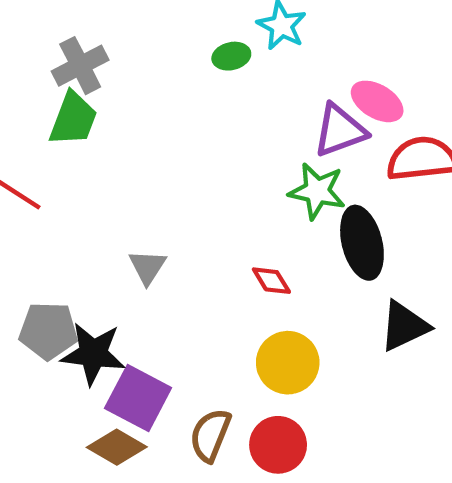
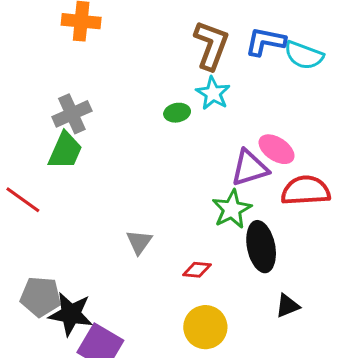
green star: (317, 191) -> (232, 209), turned 30
gray triangle: (147, 267) -> (139, 242), moved
red diamond: (271, 281) -> (197, 270), turned -56
black triangle: (404, 326) -> (287, 306), size x0.7

